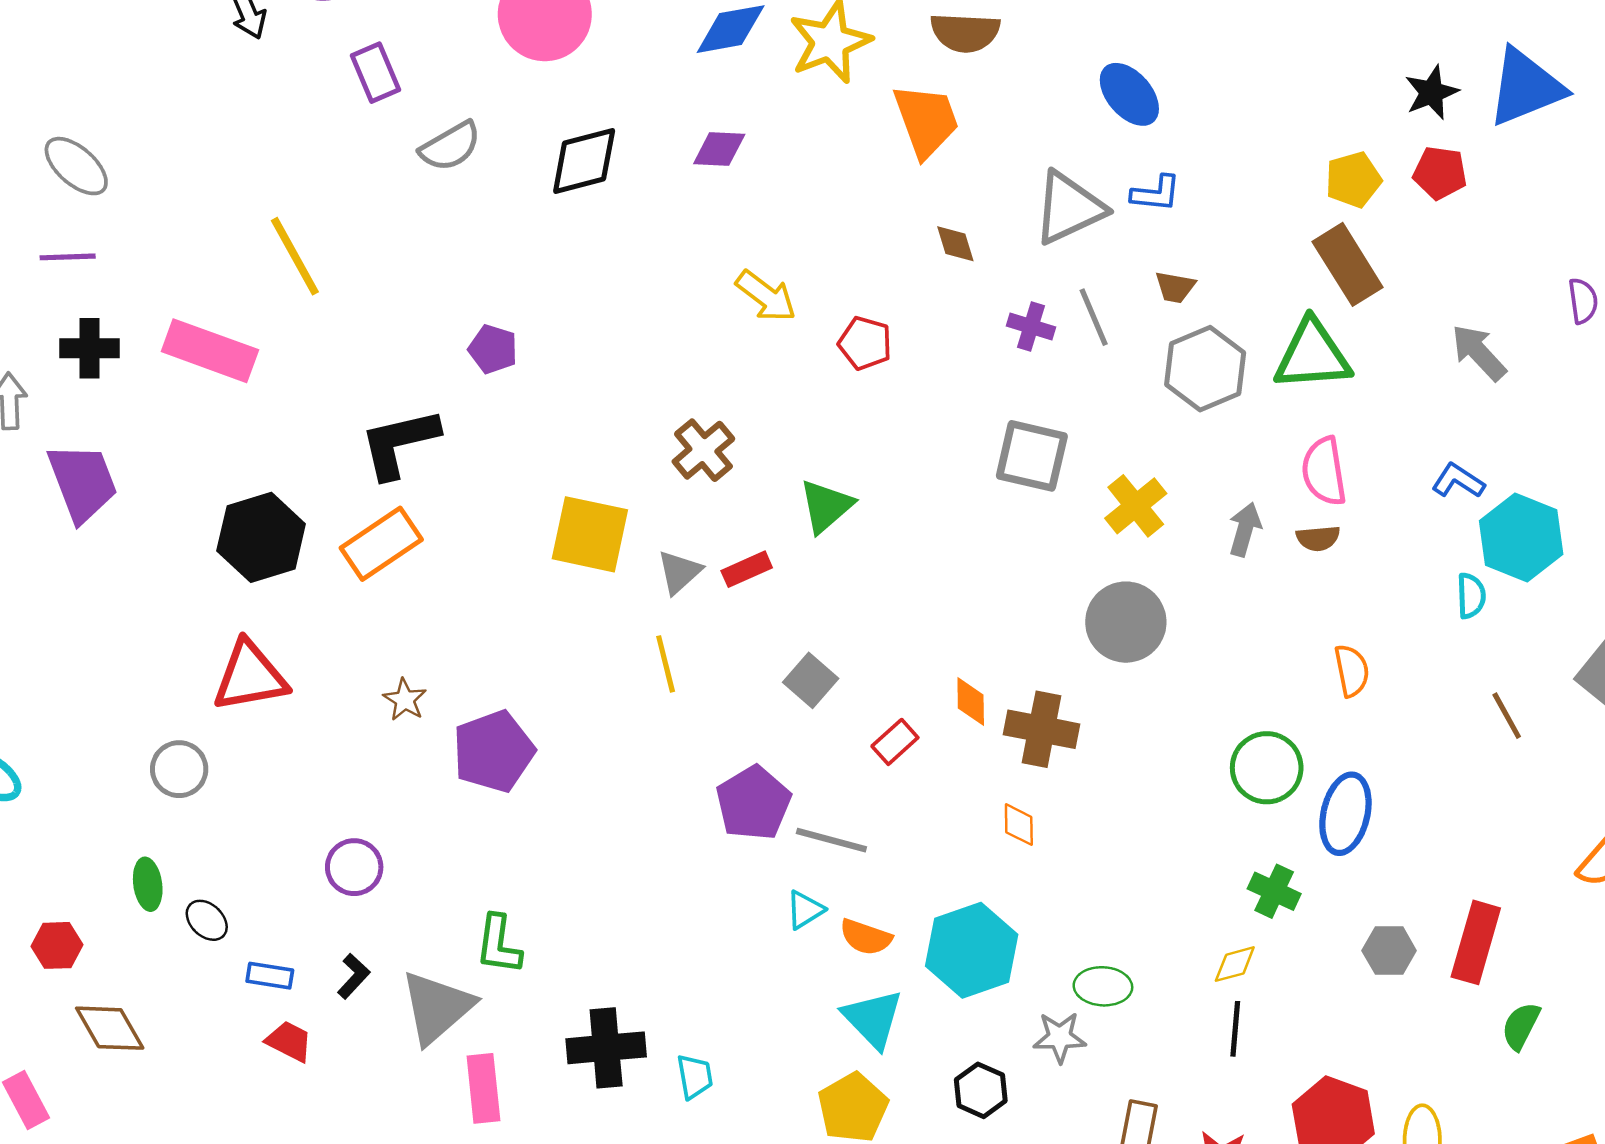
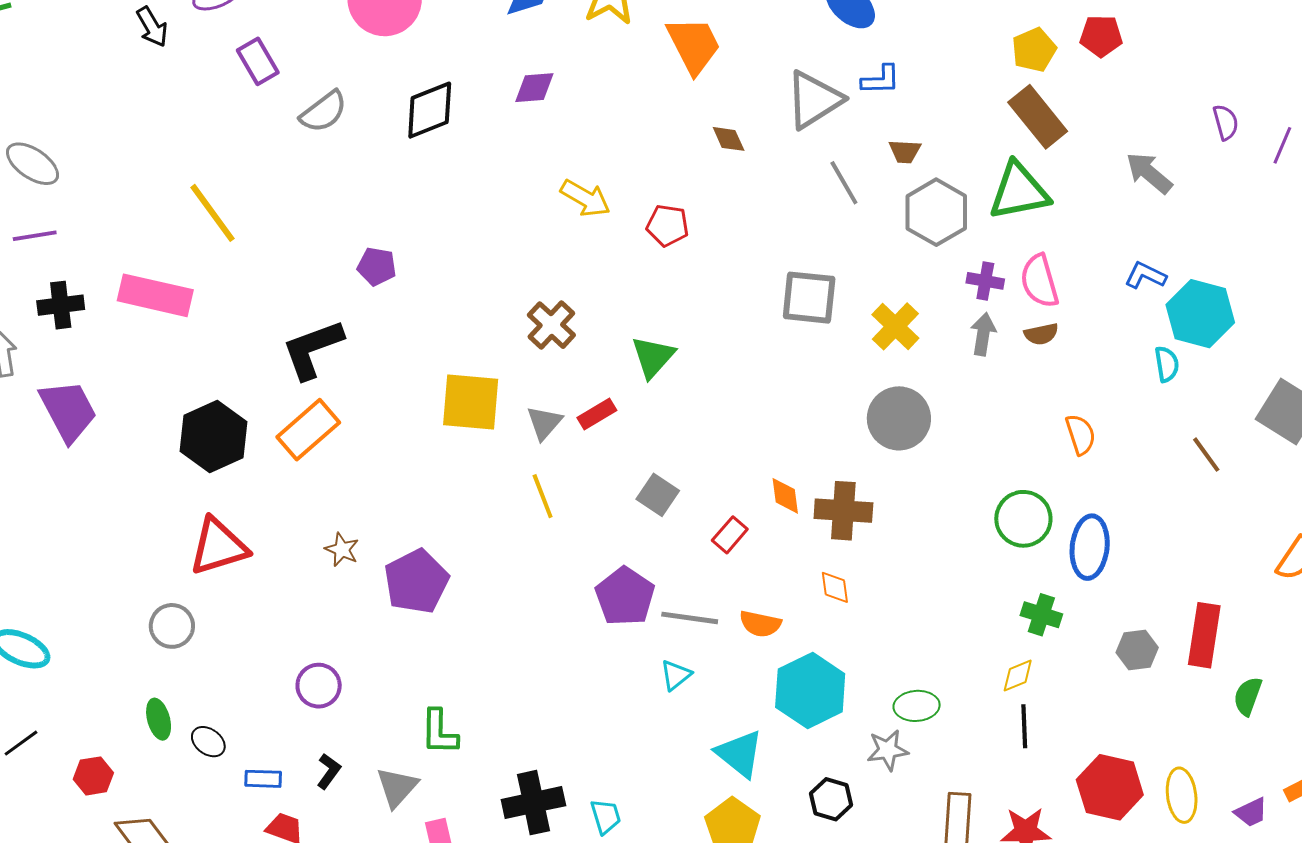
purple cross: (1031, 326) -> (985, 281), moved
orange semicircle: (866, 937) -> (760, 624), moved
gray triangle: (437, 1007) -> (397, 787), size x0.7

